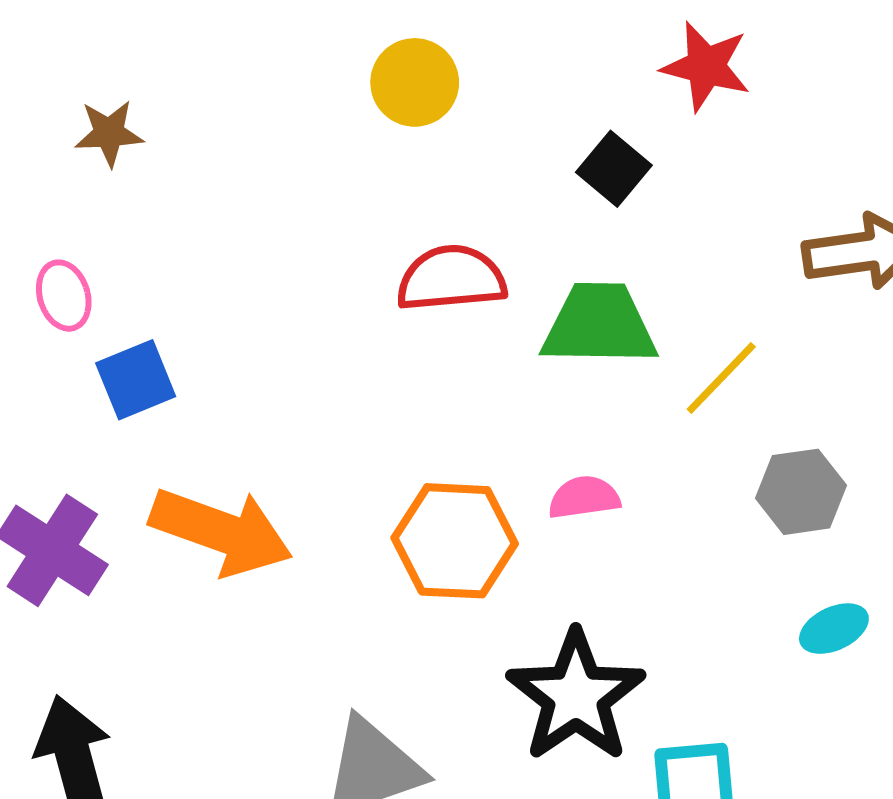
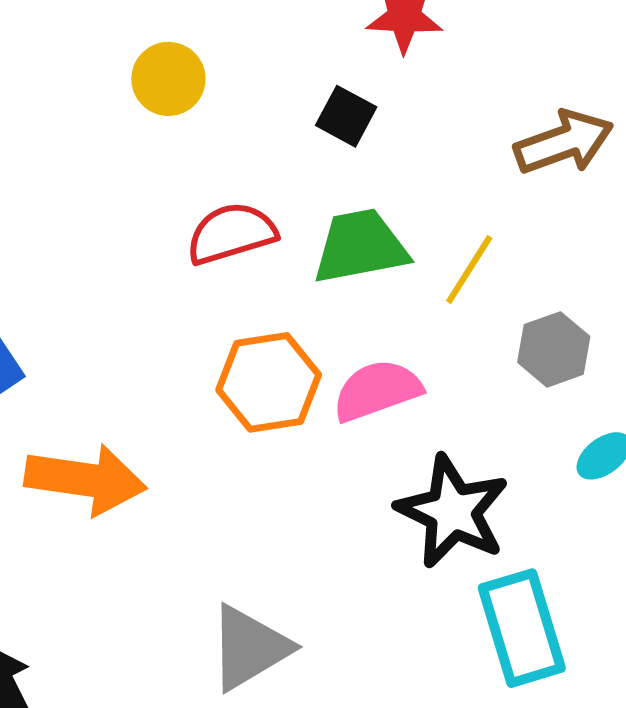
pink semicircle: (584, 497) -> (377, 390), size x1.5
orange hexagon: (455, 541) -> (269, 382), moved
black star: (576, 696) -> (453, 511), moved

